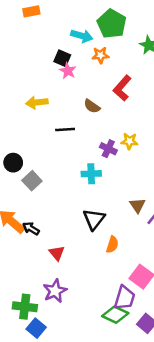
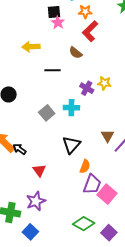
black square: (62, 58) -> (54, 12), turned -32
red L-shape: (122, 88) -> (90, 31), moved
gray square: (32, 181) -> (47, 113), moved
purple trapezoid: (125, 298) -> (92, 184), moved
blue square: (36, 328) -> (30, 232), moved

